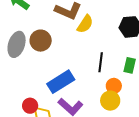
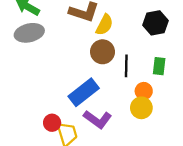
brown circle: (41, 41) -> (103, 52), moved
gray ellipse: (17, 44) -> (29, 33), moved, turned 65

